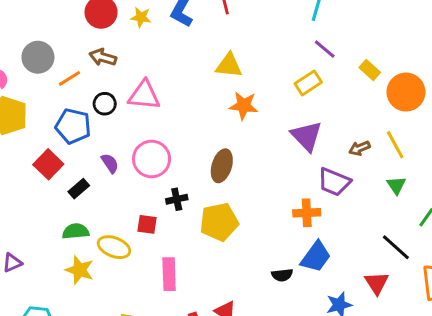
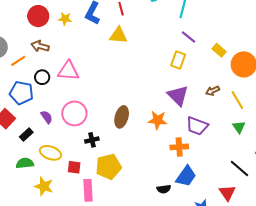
yellow triangle: (229, 65) -> (118, 35), moved
yellow rectangle: (308, 83) -> (178, 60), turned -36
orange star: (244, 106) -> (158, 120), moved
brown arrow: (360, 148) -> (213, 91), moved
yellow pentagon: (219, 222) -> (108, 167), moved
red square: (147, 224) -> (74, 167), moved
yellow ellipse: (114, 247) -> (50, 153), moved
yellow star: (80, 270) -> (44, 186), moved

